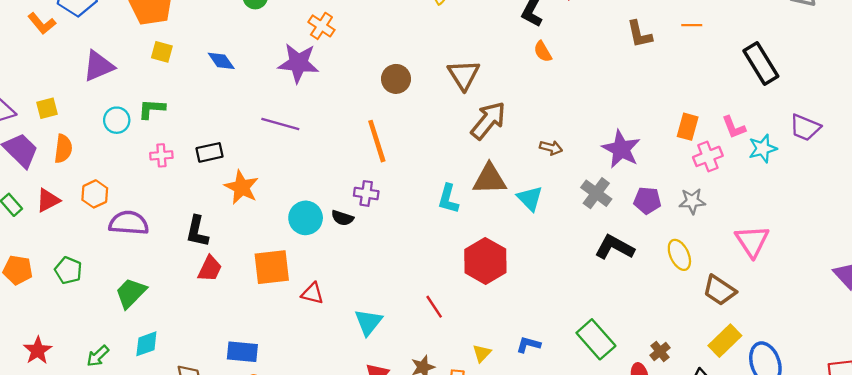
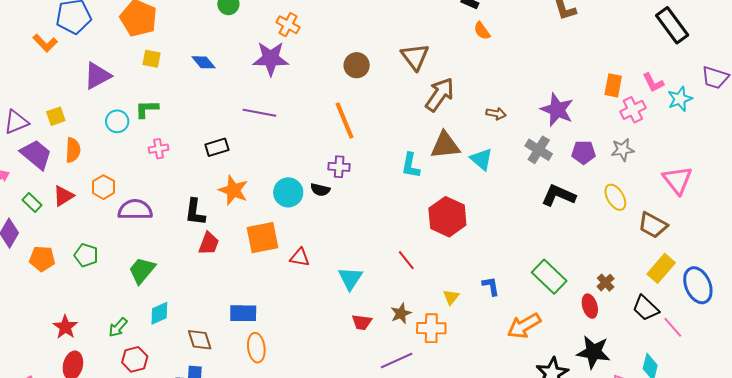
black rectangle: (210, 152) -> (217, 147), moved
orange star: (242, 187) -> (233, 190), moved
blue L-shape: (528, 345) -> (491, 286), turned 70

